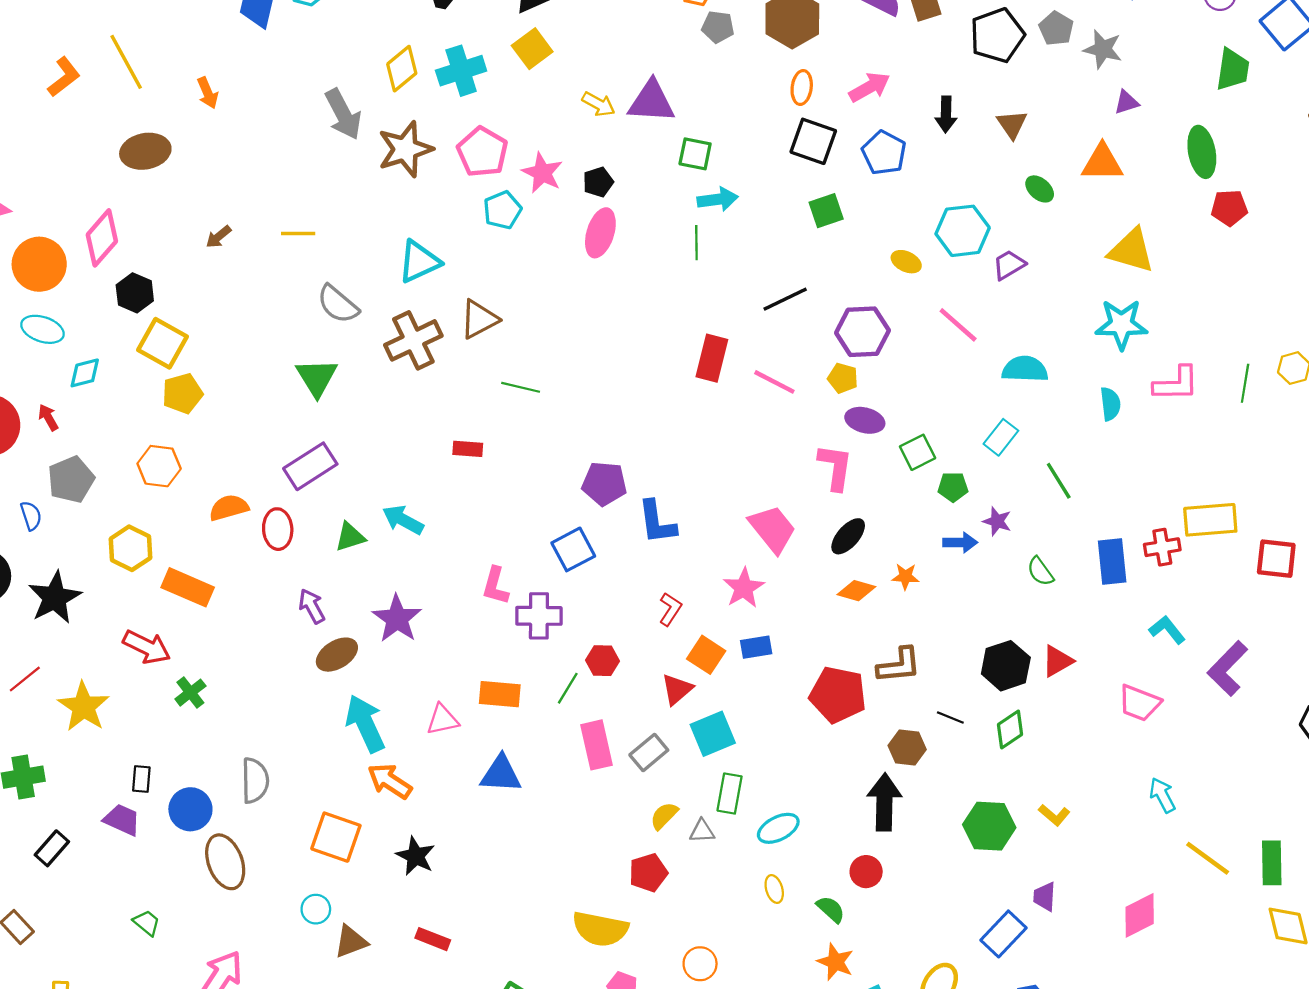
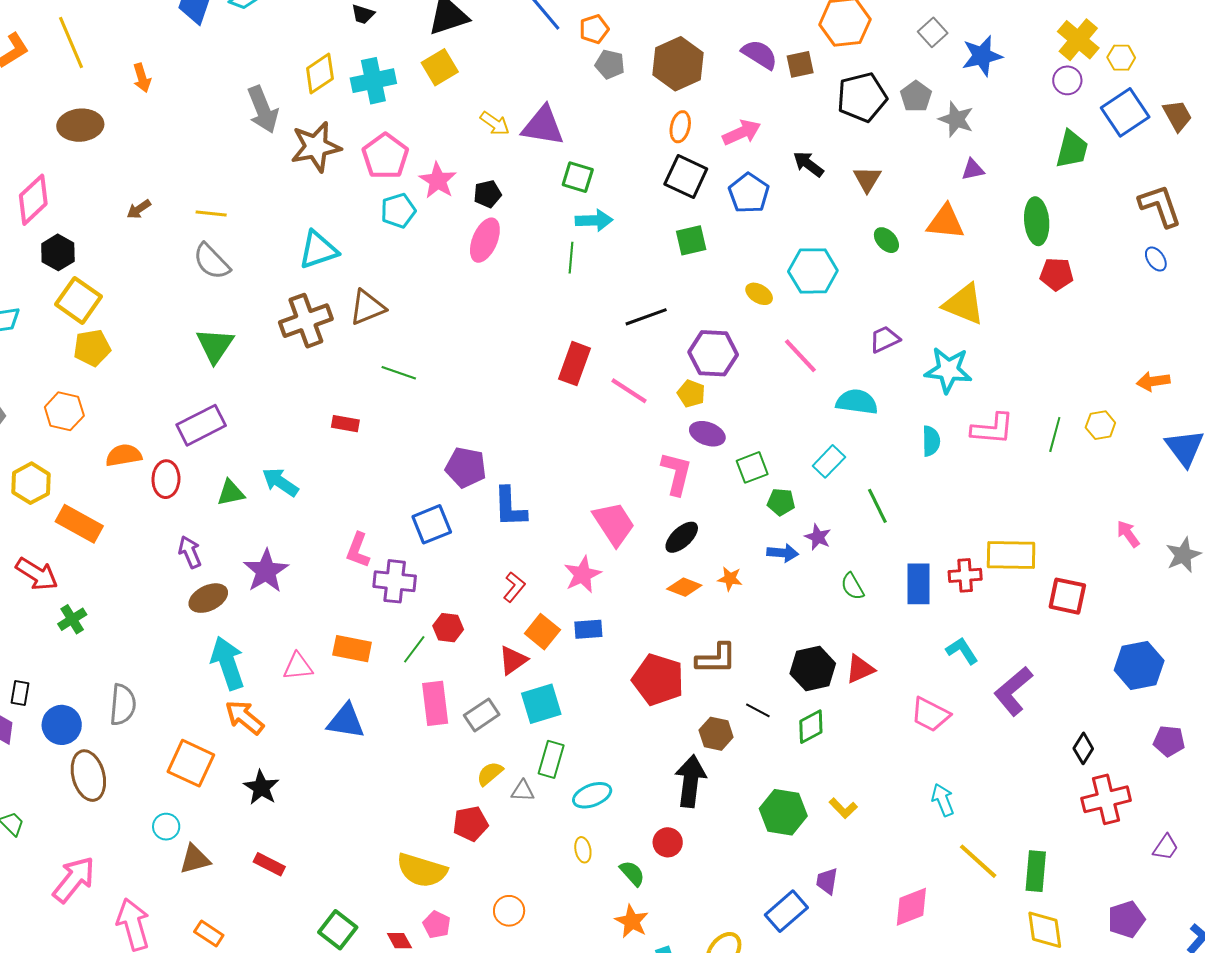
black arrow: (946, 114) -> (808, 164), turned 120
purple trapezoid: (1009, 265) -> (885, 339), moved
gray semicircle: (338, 304) -> (212, 261), moved

